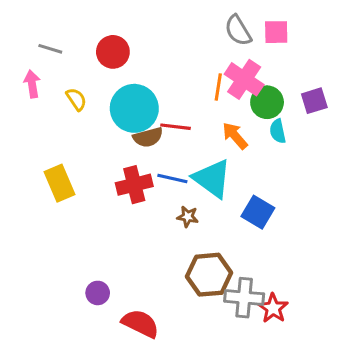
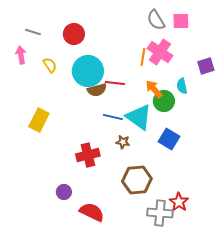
green circle: (267, 102) -> (164, 101), moved
yellow rectangle: (60, 183) -> (39, 120), turned 50
red cross: (134, 185) -> (88, 155), moved
gray cross: (244, 298) -> (160, 213), moved

